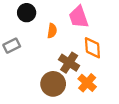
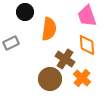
pink trapezoid: (79, 17) -> (87, 16), moved
orange semicircle: (52, 31) -> (49, 29), size x1.6

